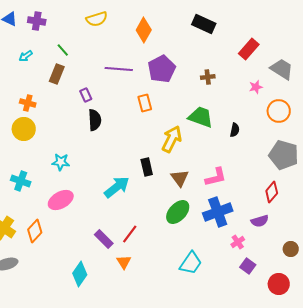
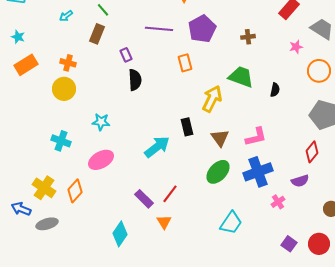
purple square: (248, 266) -> (289, 244), moved

